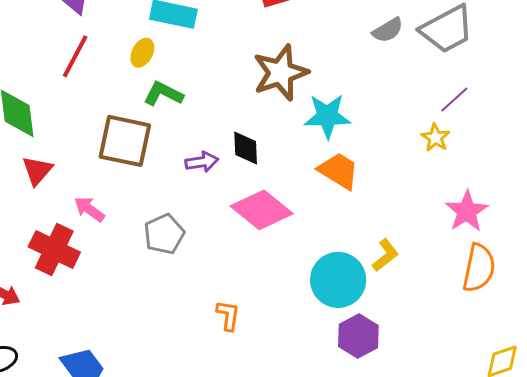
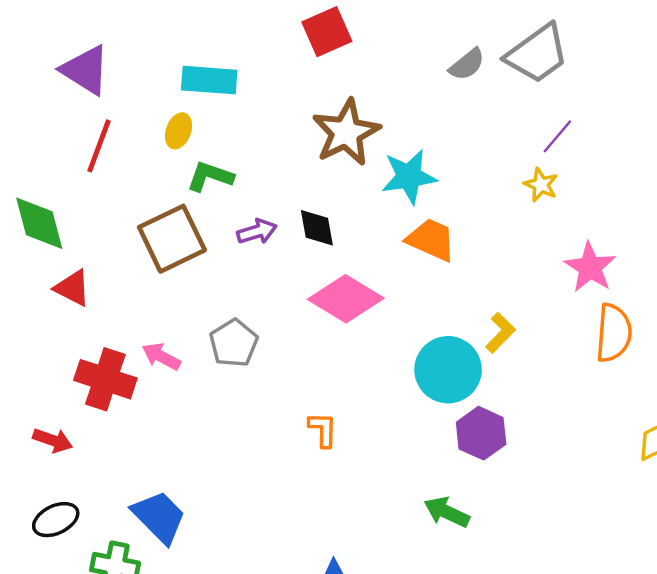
brown square: (125, 141) -> (172, 239), turned -30
purple arrow: (202, 162) -> (257, 232), moved
red triangle: (37, 171) -> (72, 288), turned -36
pink arrow: (89, 209) -> (161, 356), moved

